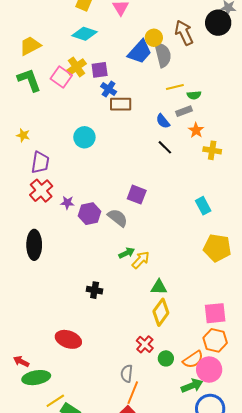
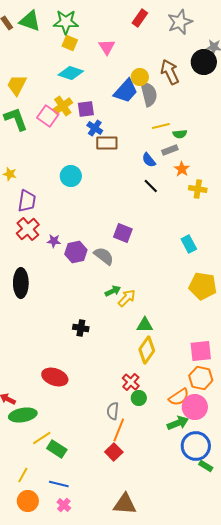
yellow trapezoid: (30, 46) -> (17, 85), turned -35
green circle: (166, 358) -> (139, 398), moved

